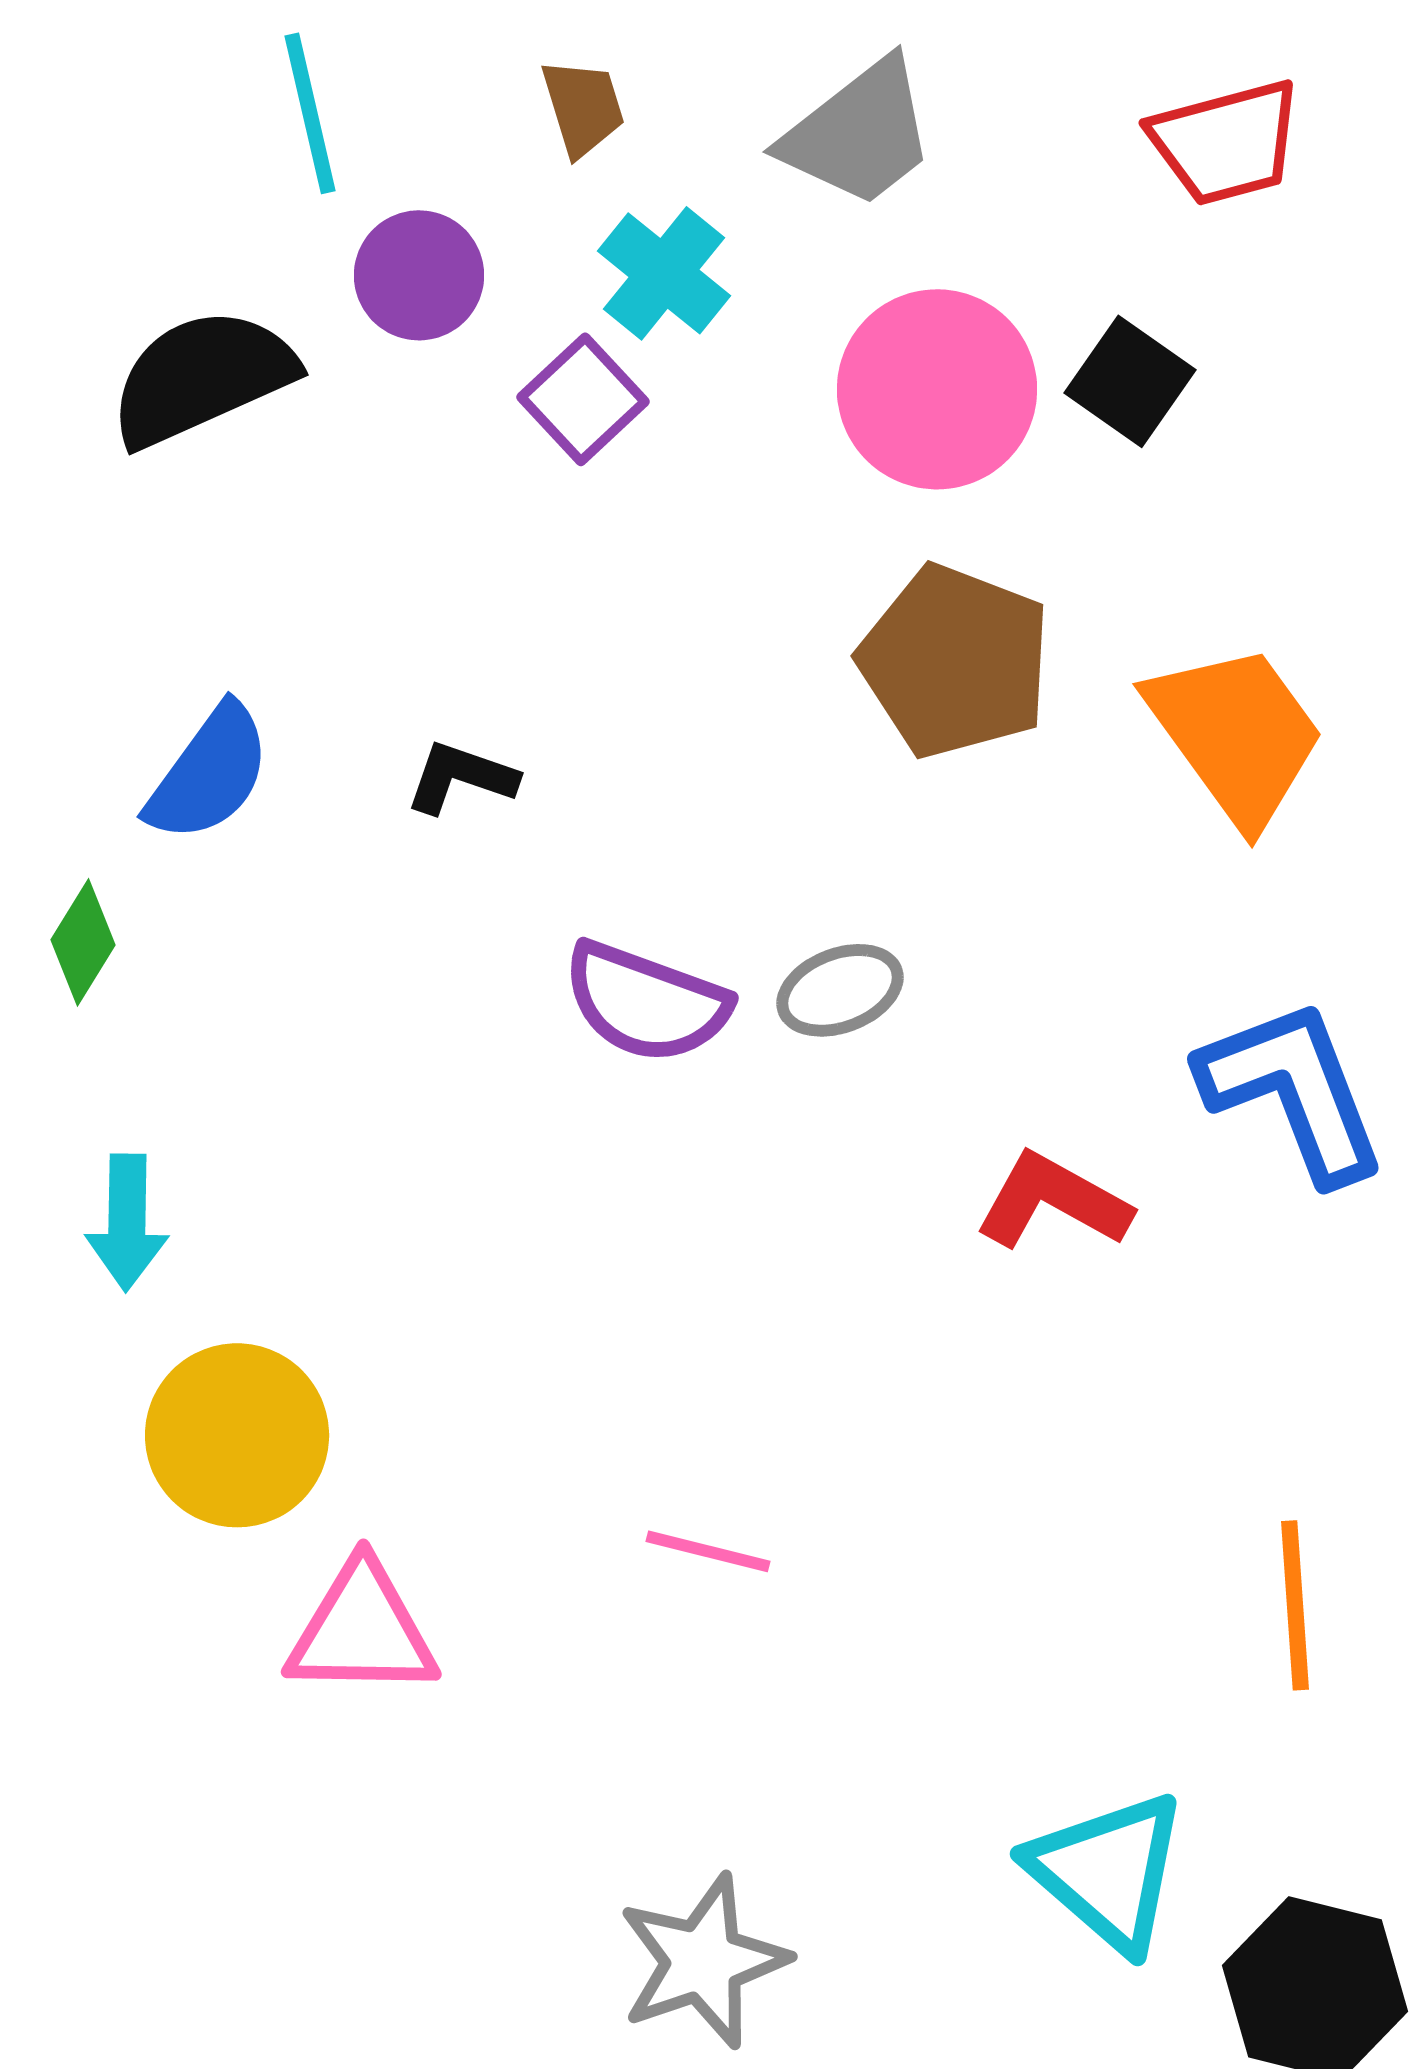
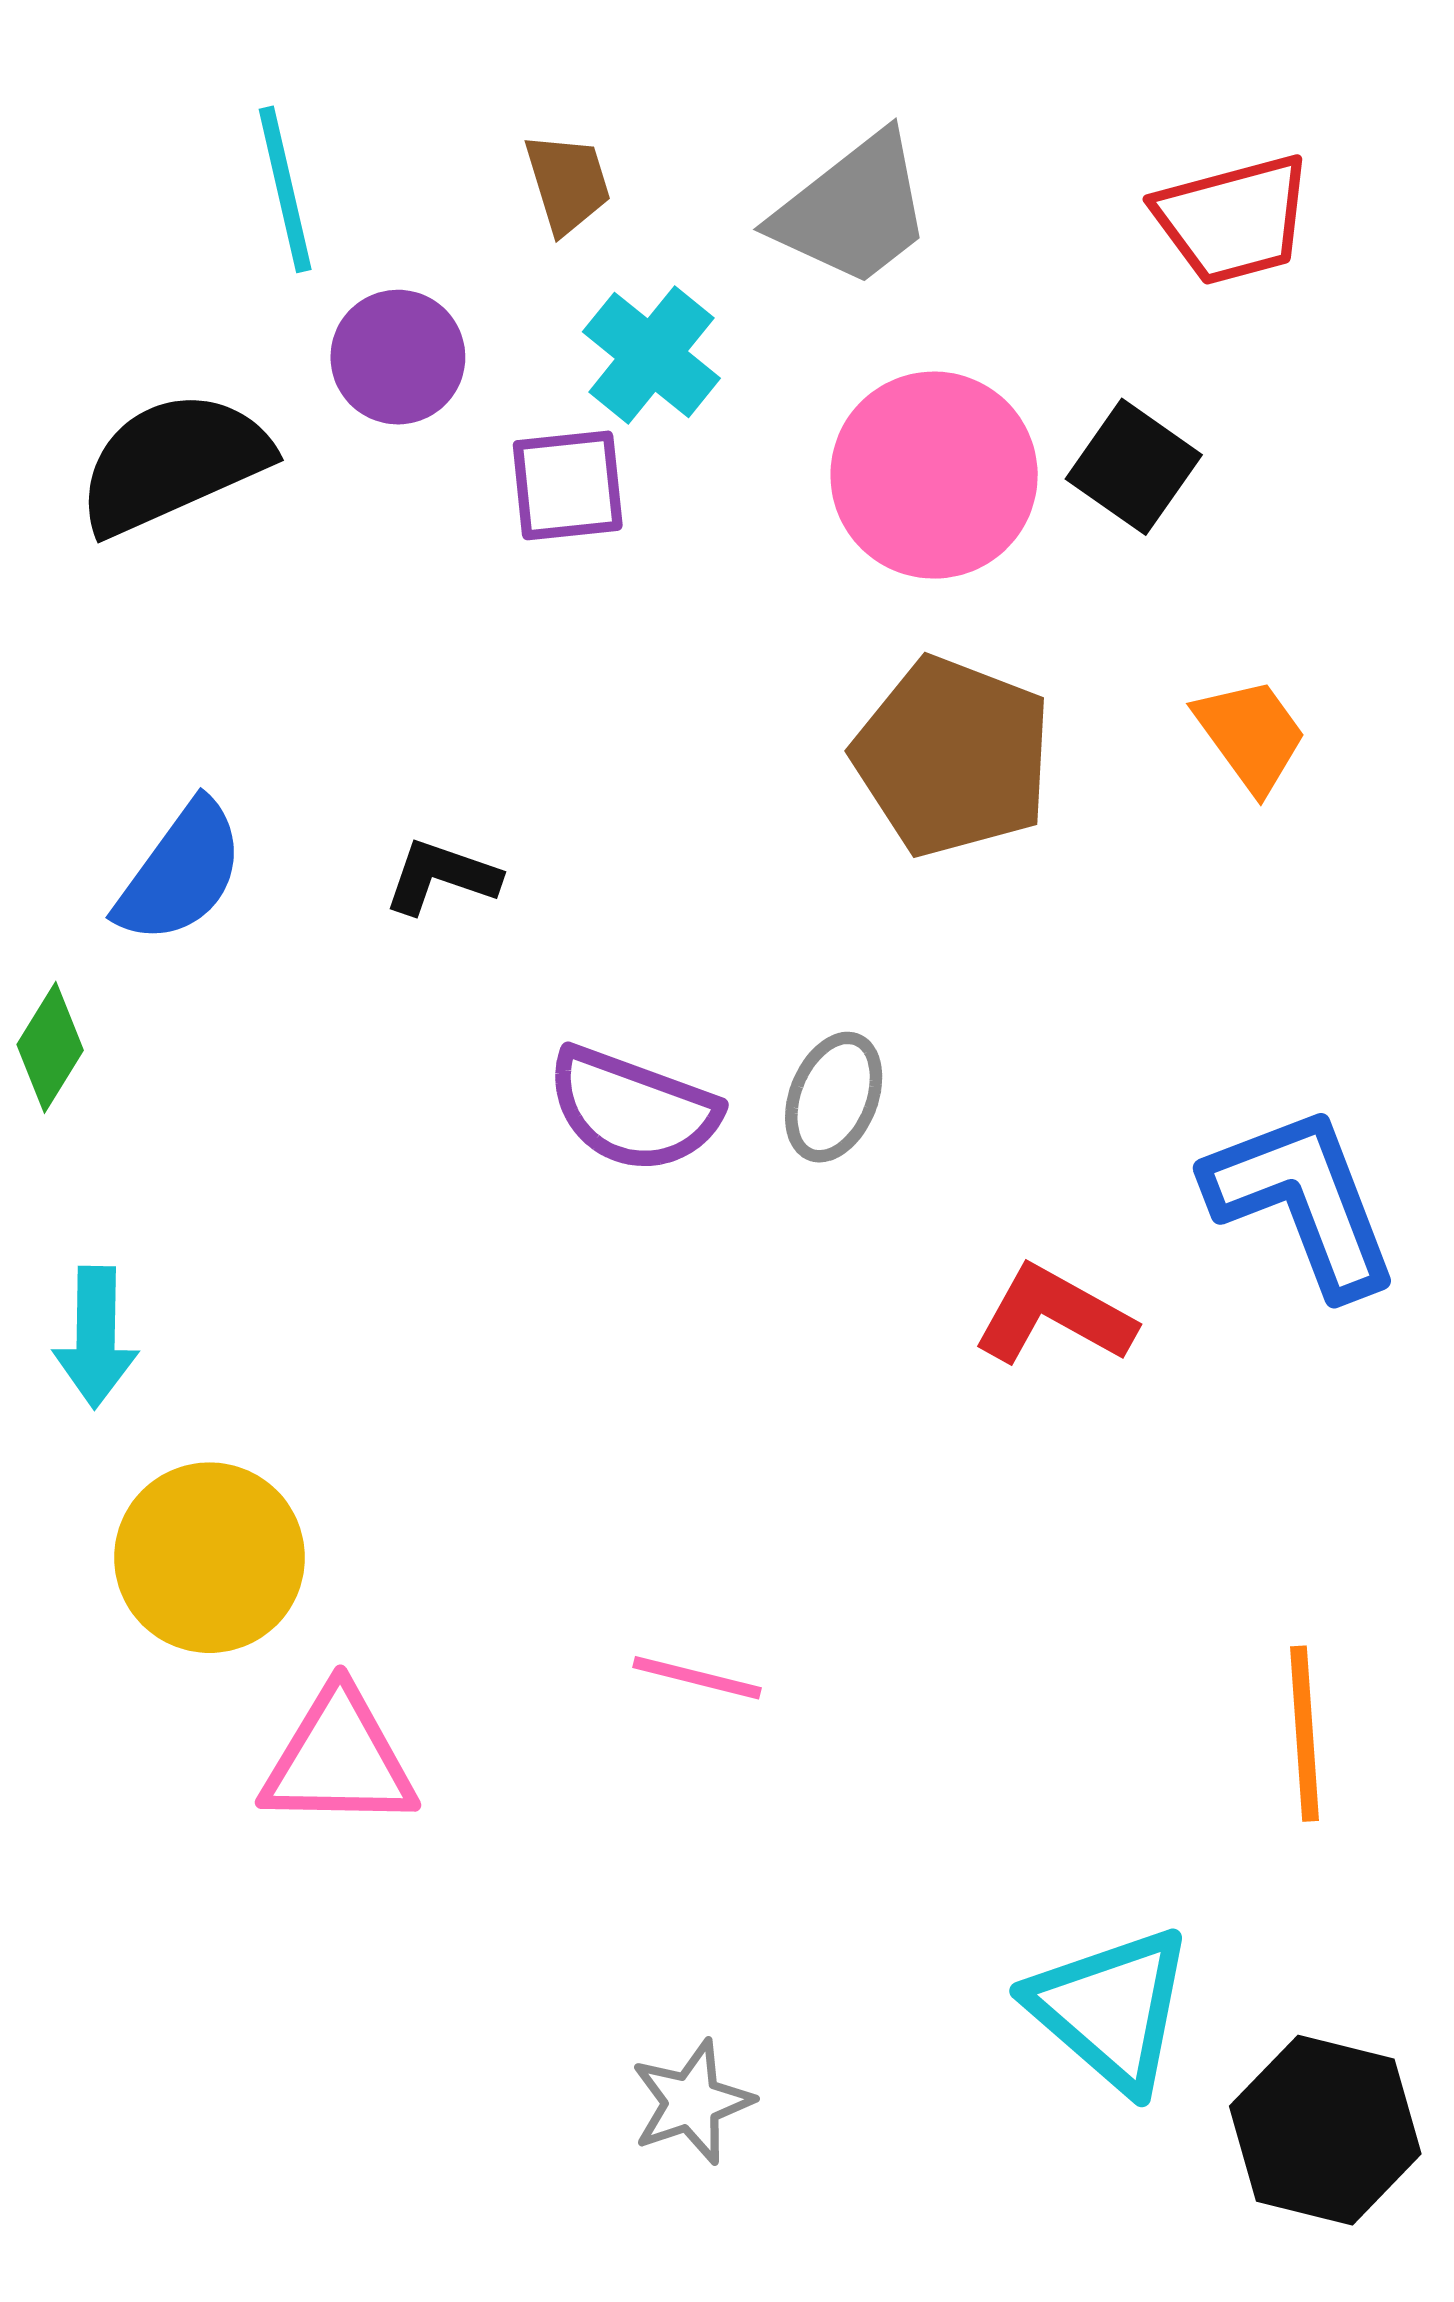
purple square: (583, 399) -> (568, 485), turned 37
orange trapezoid: (1236, 734) -> (1251, 735), moved, size x0.6
gray ellipse: (840, 990) -> (834, 1097), turned -47
gray star: (703, 1961) -> (692, 2102), size x0.7

